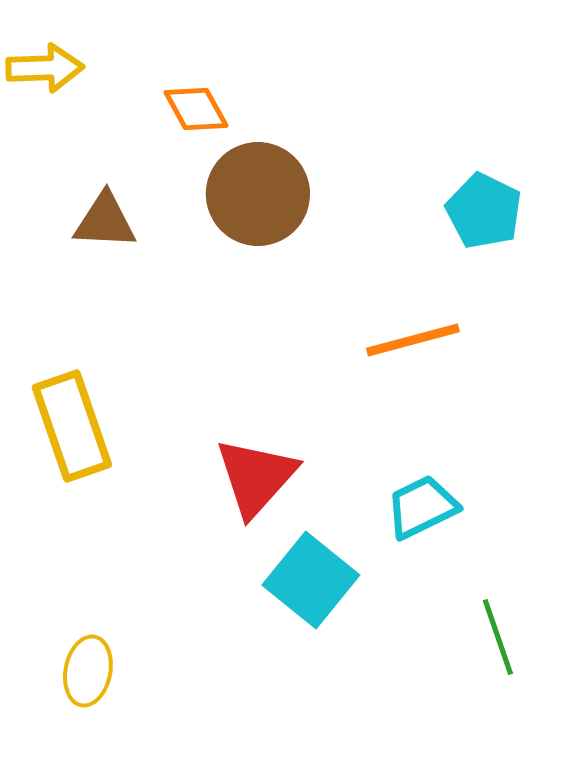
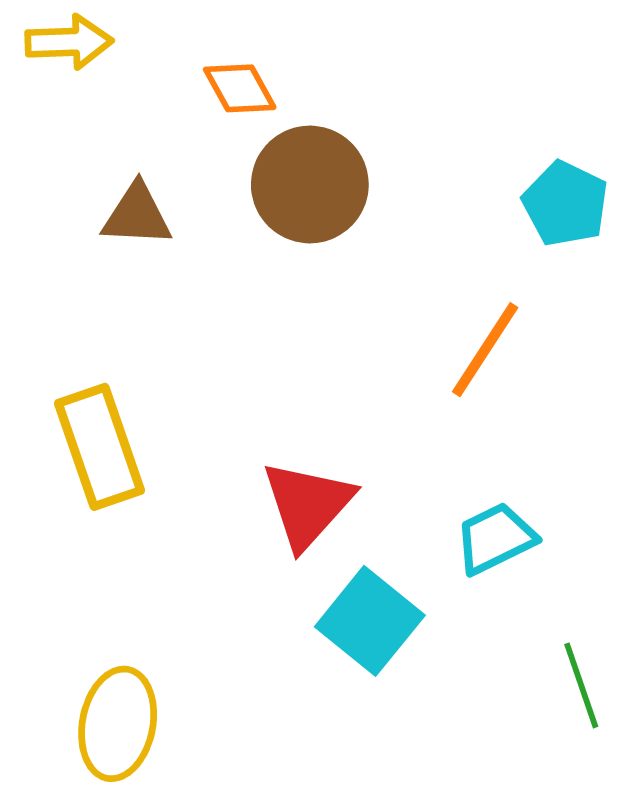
orange line: (413, 340) -> (485, 350), turned -42
yellow ellipse: (88, 671) -> (118, 724), size x1.4

